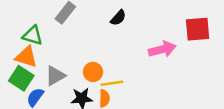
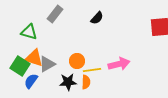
pink arrow: (162, 49) -> (119, 64), moved
orange triangle: (26, 57) -> (34, 58), moved

